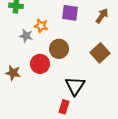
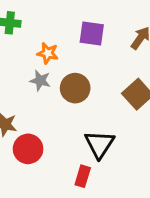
gray star: (26, 36) -> (40, 81), moved
red circle: (40, 64) -> (28, 149), moved

